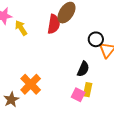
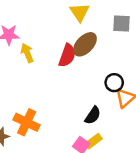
orange cross: (31, 84) -> (27, 122), turned -30
yellow rectangle: (88, 90) -> (94, 141), turned 32

